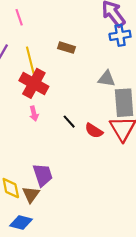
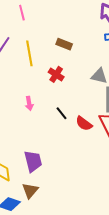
red cross: (34, 83) -> (56, 74), moved, size x0.6
brown triangle: (31, 195) -> (30, 190), moved

